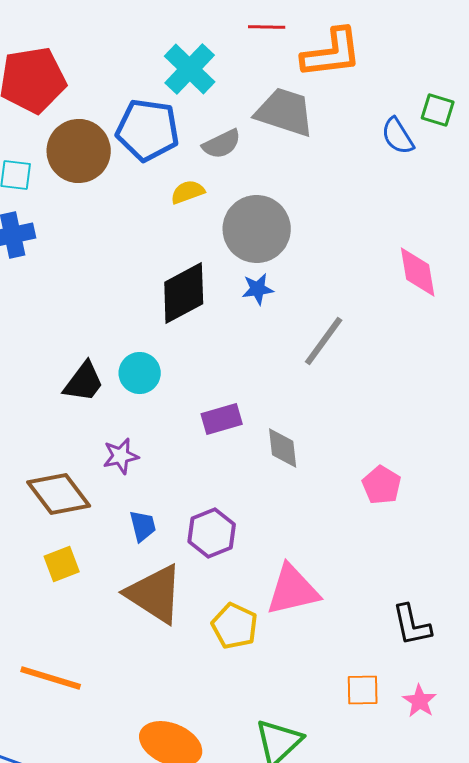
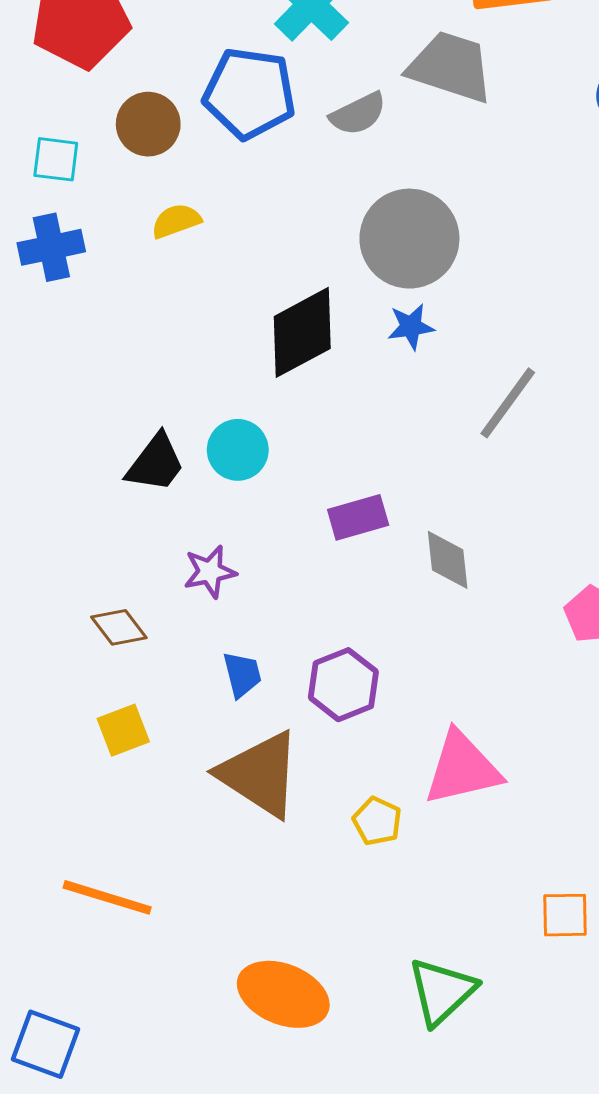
brown circle: (79, 151) -> (148, 124), size x0.7
yellow semicircle: (188, 192) -> (176, 221), moved
brown diamond: (59, 494) -> (119, 627), size x0.6
yellow pentagon: (235, 626) -> (377, 821), size x0.7

